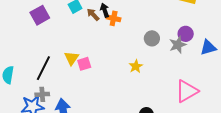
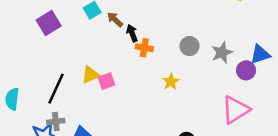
black arrow: (105, 10) -> (132, 33), moved
orange cross: (114, 18) -> (144, 48), moved
purple circle: (186, 34) -> (246, 70), moved
yellow triangle: (72, 58) -> (90, 75), turned 35

